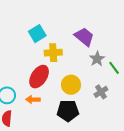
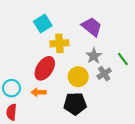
gray star: (97, 59) -> (94, 56), moved
gray cross: (101, 92) -> (104, 74), moved

